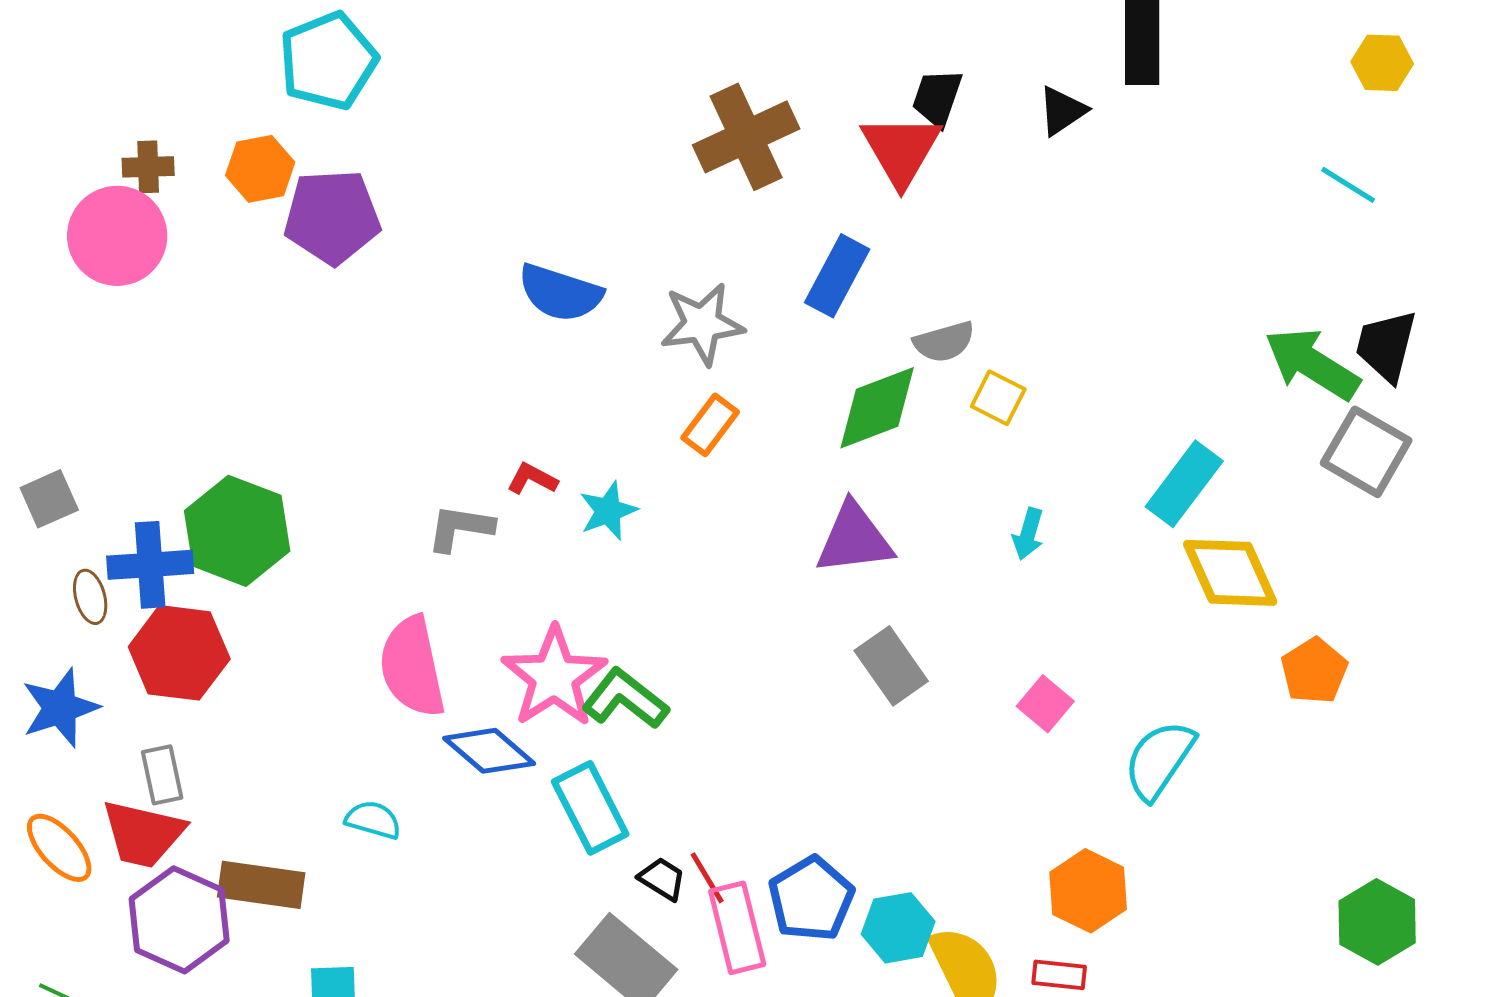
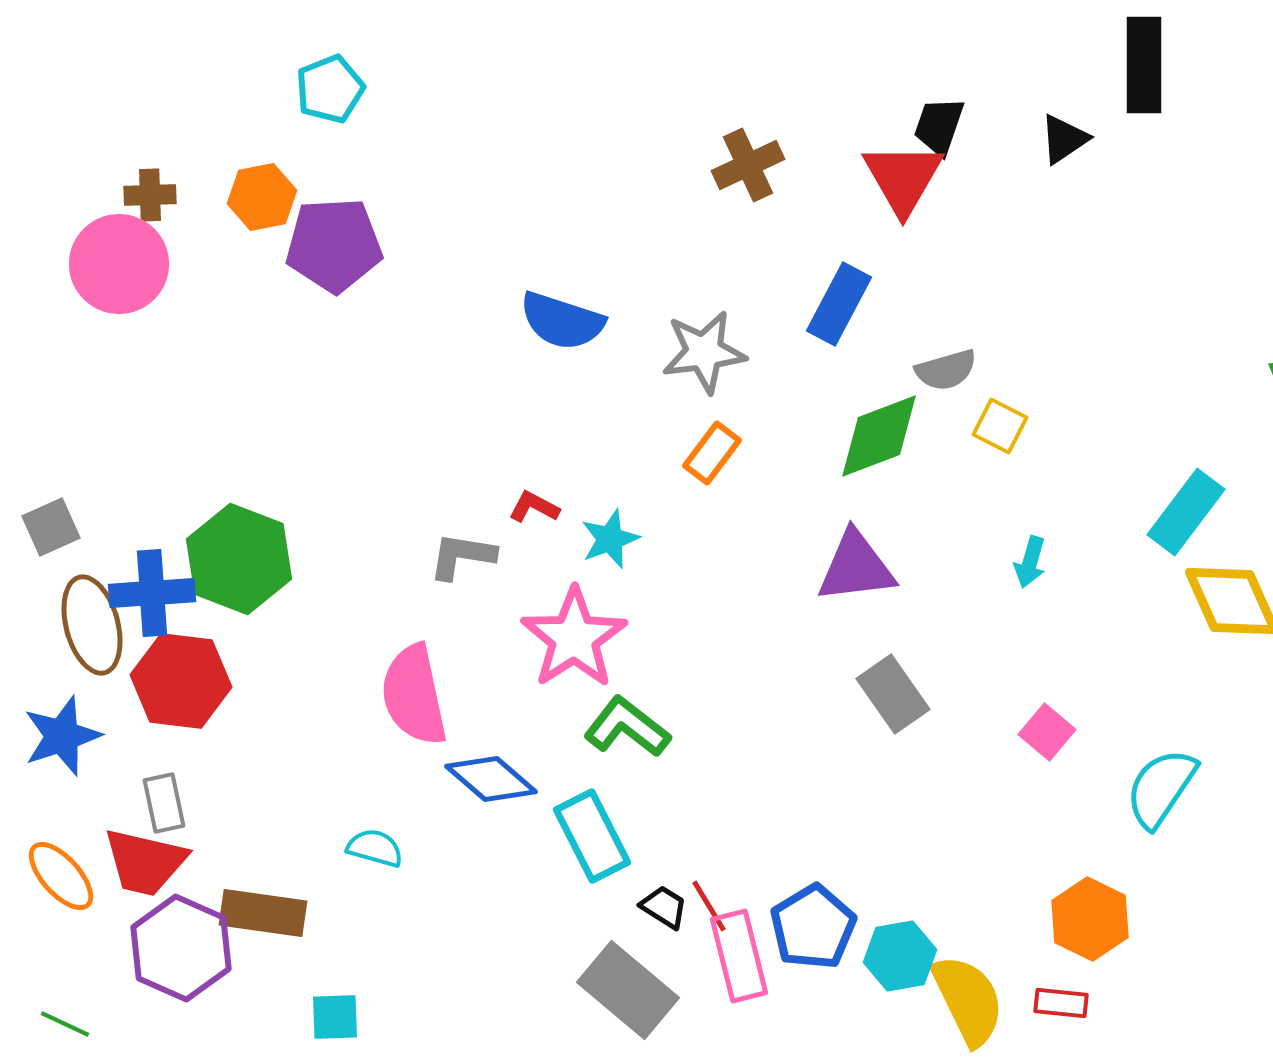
cyan pentagon: (328, 61) -> (330, 89), size x0.7
brown cross: (746, 137) -> (748, 165), size x0.7
brown ellipse: (90, 597) -> (92, 625), size x1.8
pink star: (554, 677) -> (574, 638), moved

